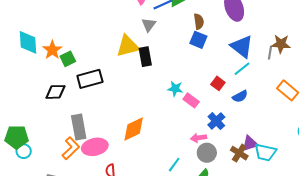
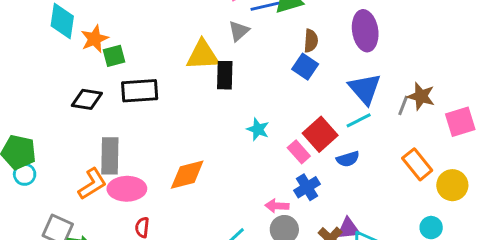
red square: (218, 83) -> (320, 134), size x1.6
pink rectangle: (191, 100) -> (299, 152), moved

